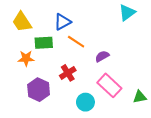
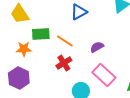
blue triangle: (63, 22) -> (79, 12), moved
orange line: (76, 42) -> (65, 41), moved
purple hexagon: (39, 90) -> (19, 78), moved

